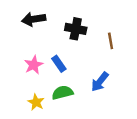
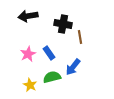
brown line: (111, 41) -> (80, 37), moved
blue arrow: (100, 82) -> (73, 67), moved

